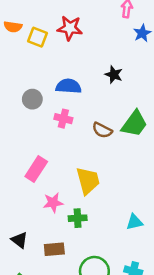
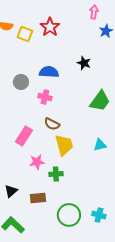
red star: (70, 28) -> (50, 27), turned 30
brown semicircle: (102, 130) -> (52, 124), moved
cyan triangle: (135, 222) -> (100, 145), moved
black triangle: (19, 240) -> (11, 191), turned 40

